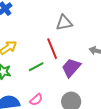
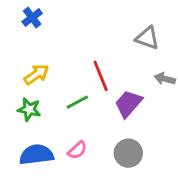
gray triangle: (64, 23) -> (147, 38), moved, turned 30

